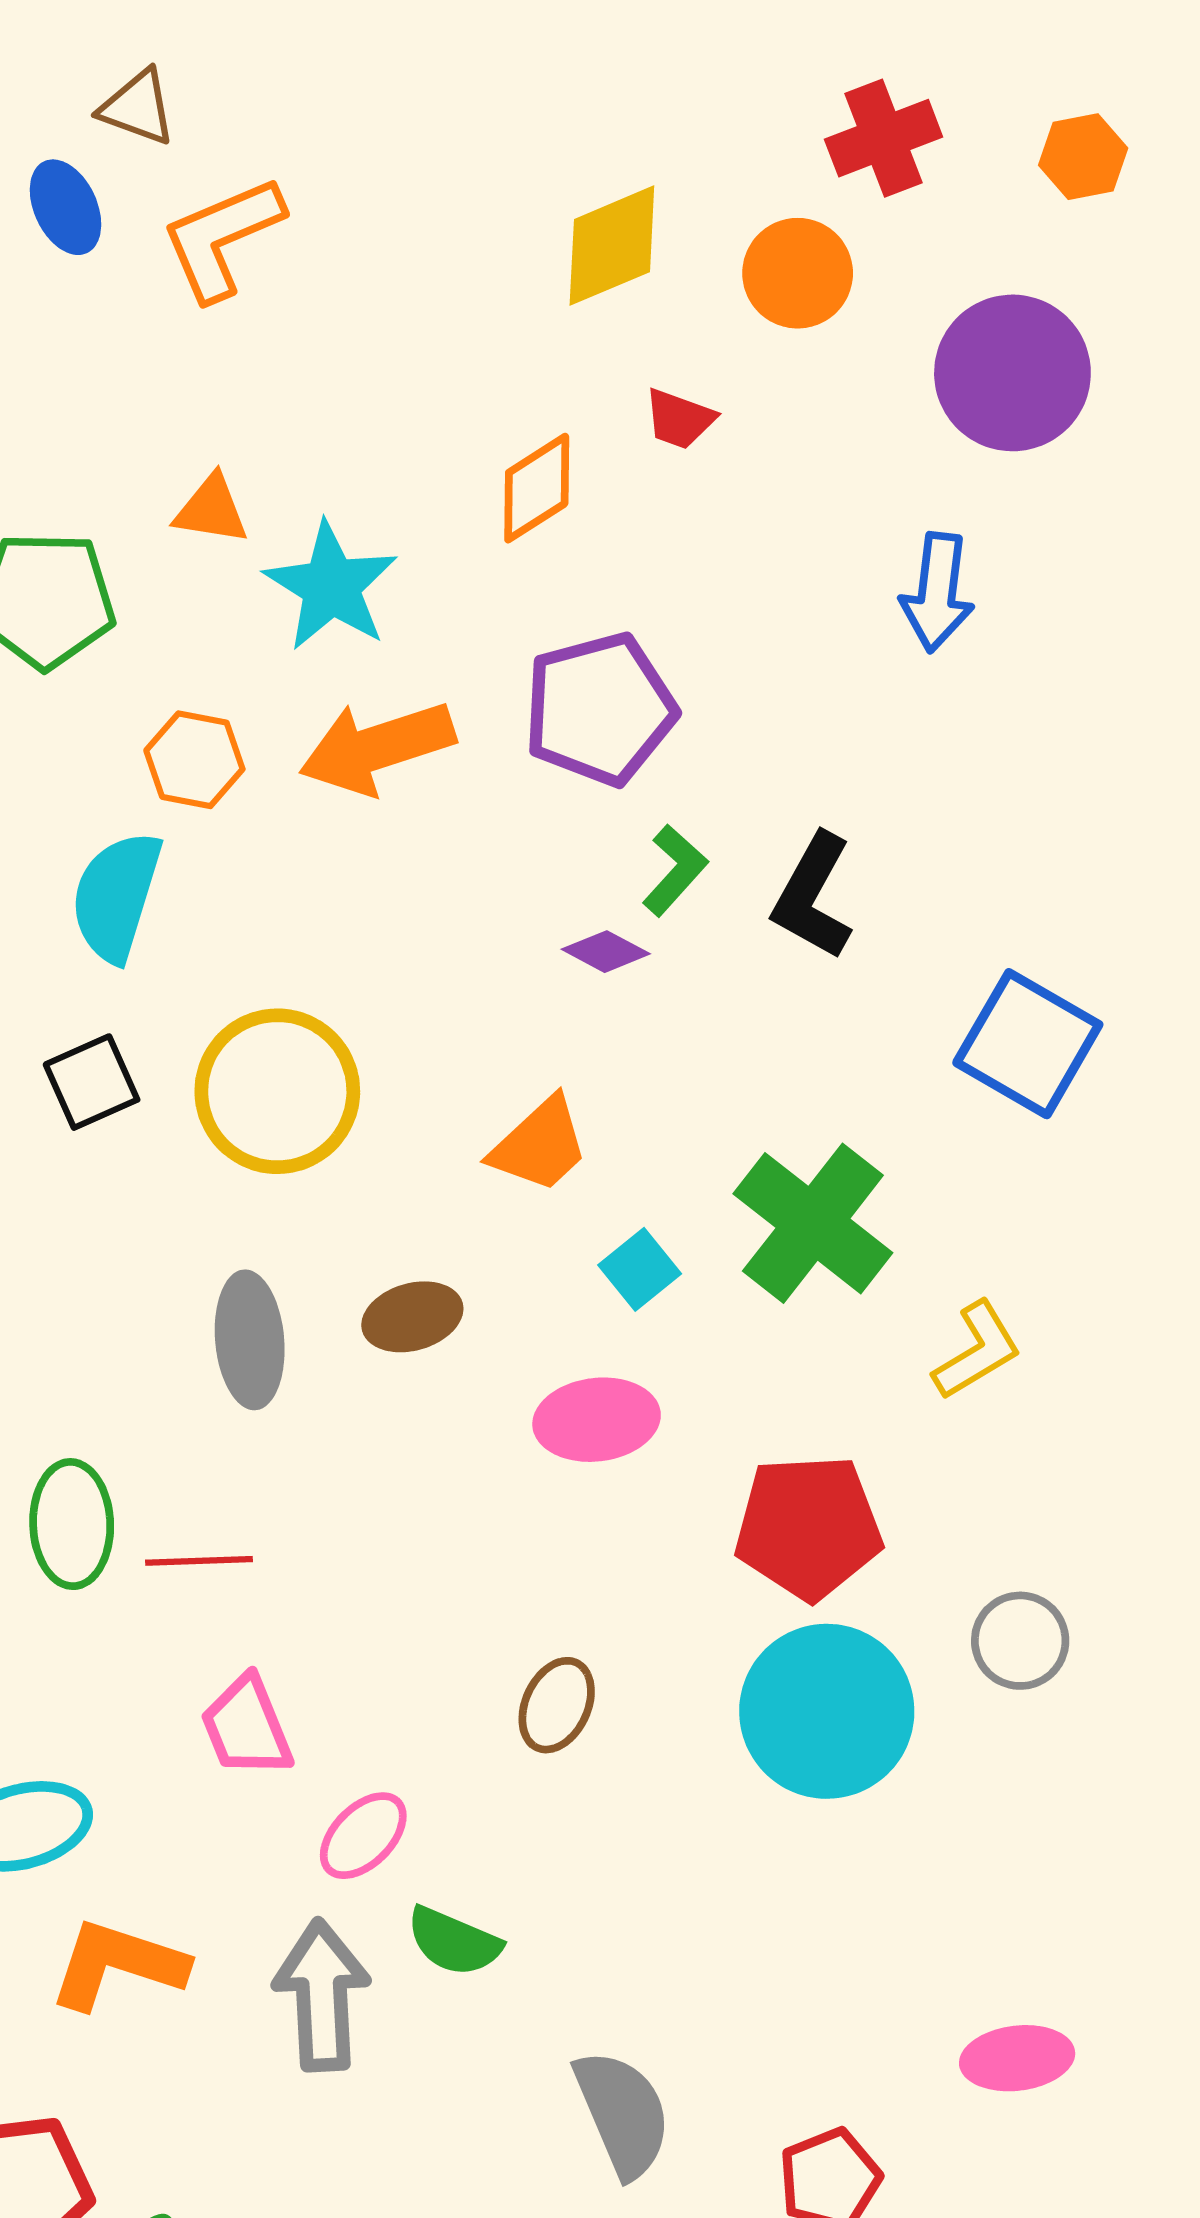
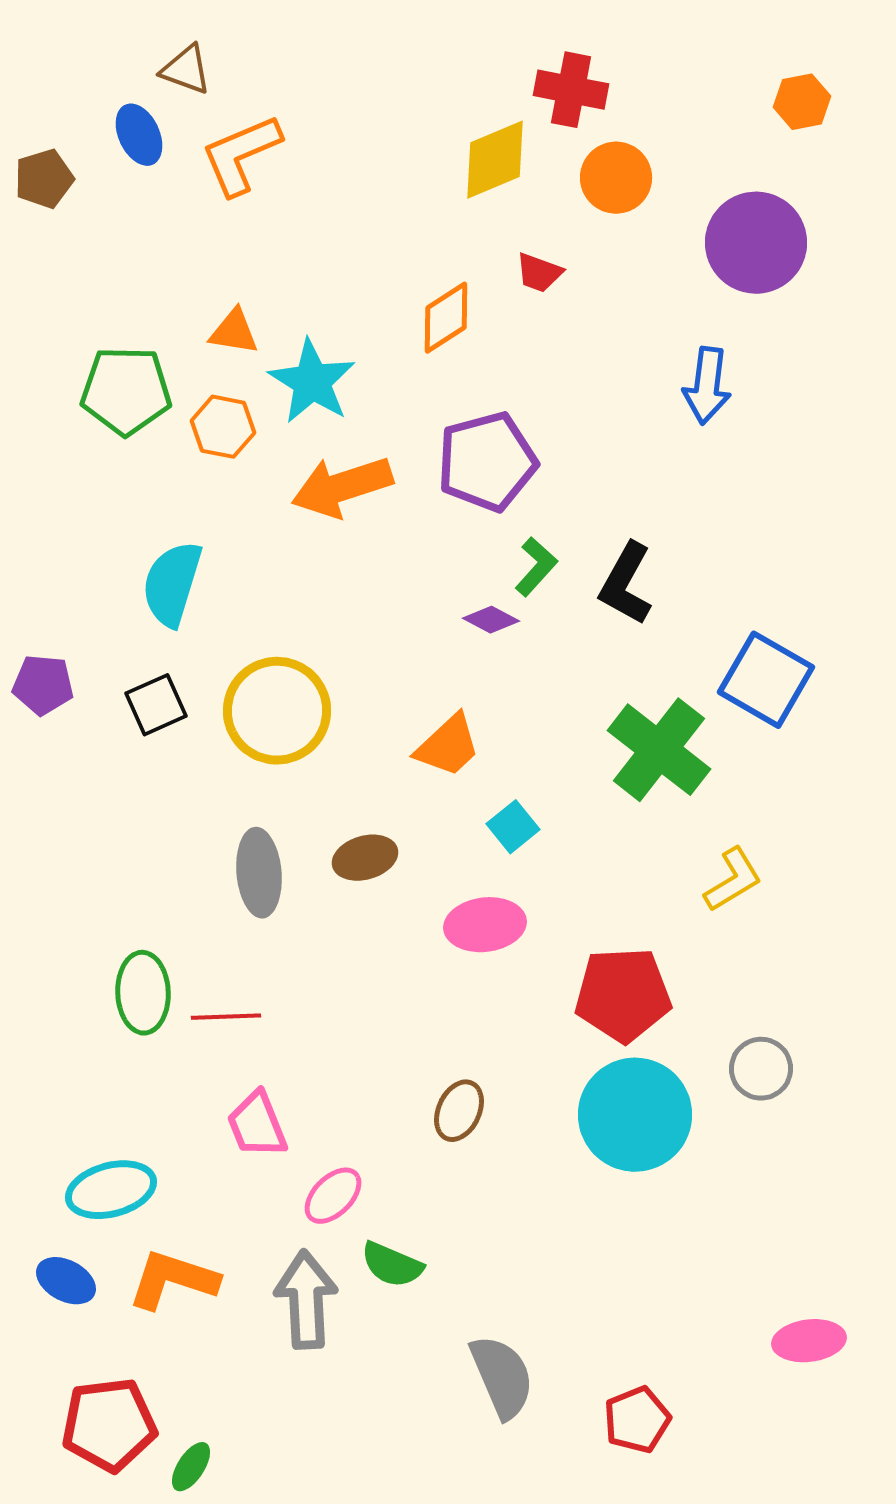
red cross: (884, 138) -> (571, 90), moved, turned 32
orange hexagon: (194, 760) -> (223, 427), moved
green cross: (813, 1223) -> (659, 750), moved
pink ellipse: (1017, 2058) -> (809, 1341), moved

